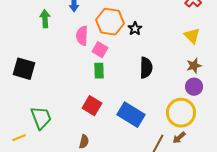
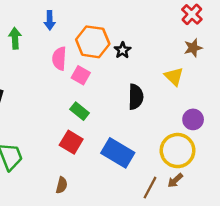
yellow triangle: (192, 36) -> (174, 76), moved
brown star: (194, 66) -> (193, 48), moved
green rectangle: (99, 71) -> (80, 111), moved, turned -49

